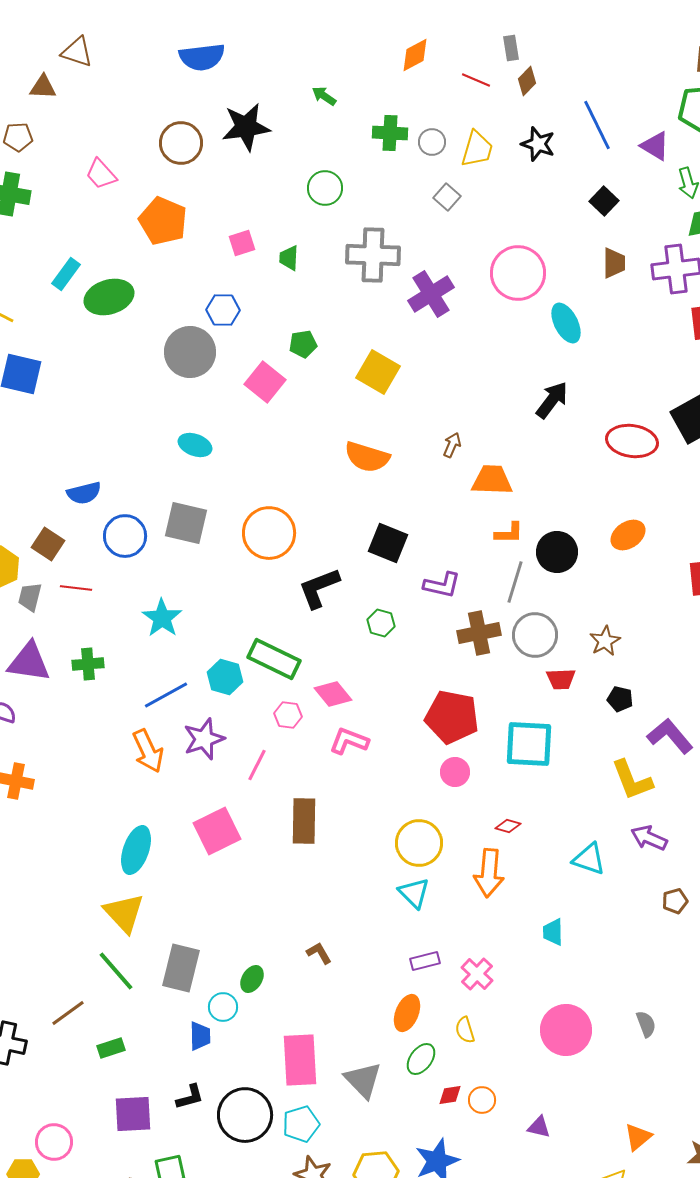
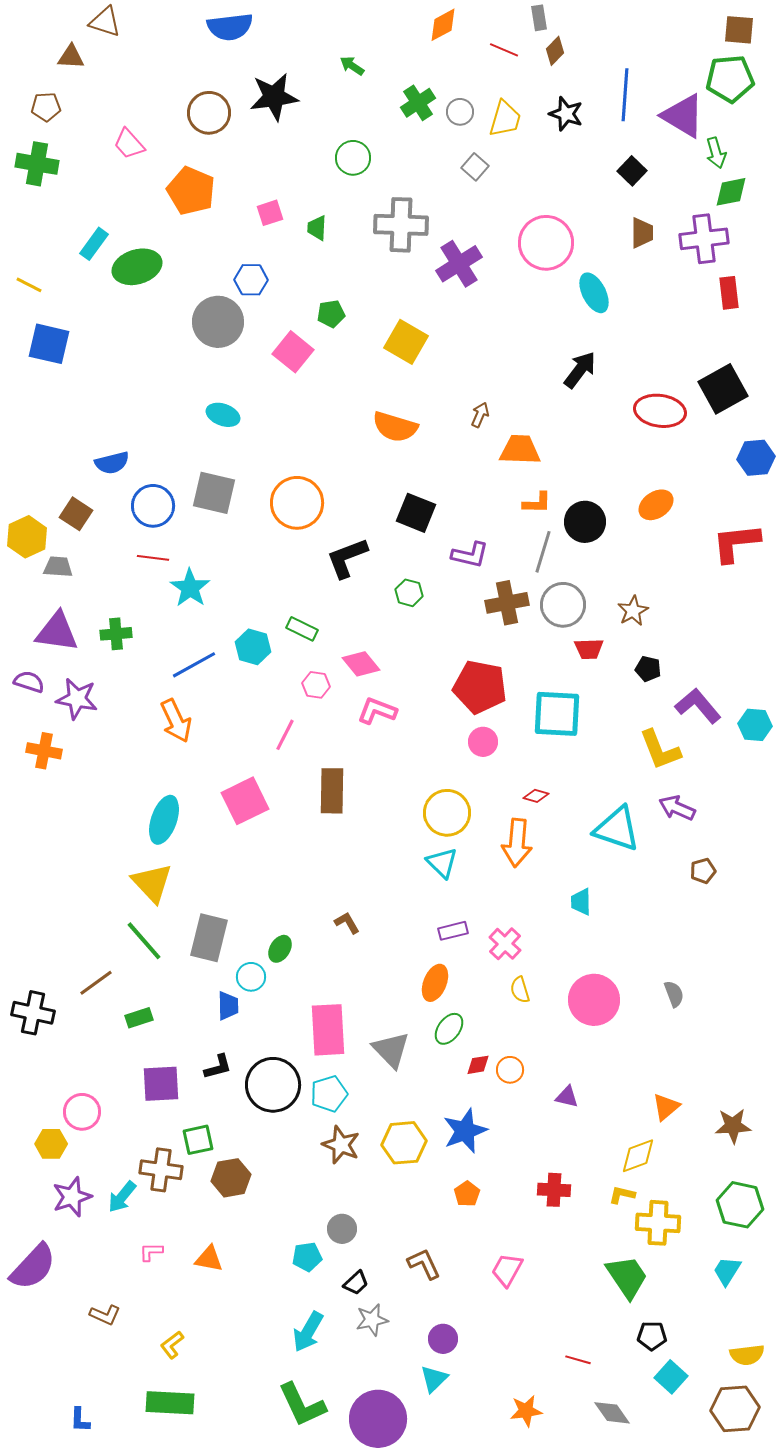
blue line: (597, 125) -> (625, 95), turned 30
green cross: (390, 133) -> (418, 103), turned -36
purple triangle: (655, 146) -> (683, 116), size x1.5
red line: (76, 588) -> (153, 558), moved
gray trapezoid: (30, 597) -> (58, 567), turned 80
green rectangle: (274, 659) -> (302, 629), size x0.6
purple star: (204, 739) -> (77, 699), moved, turned 30
cyan triangle: (589, 859) -> (617, 829), size x1.4
yellow semicircle: (465, 1030) -> (520, 990), moved

